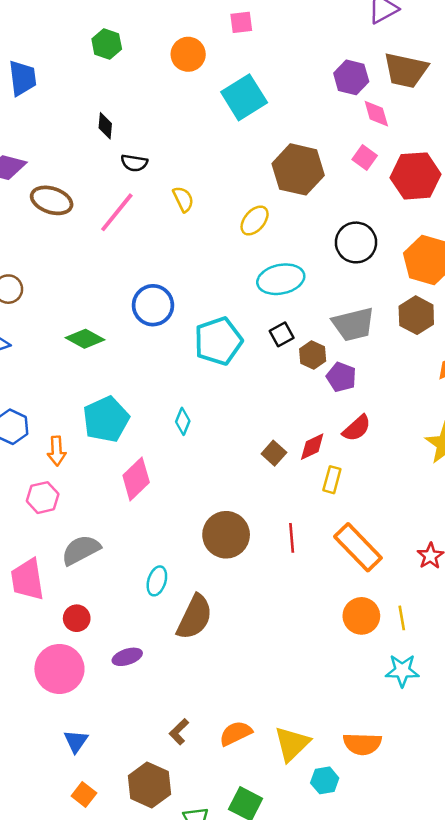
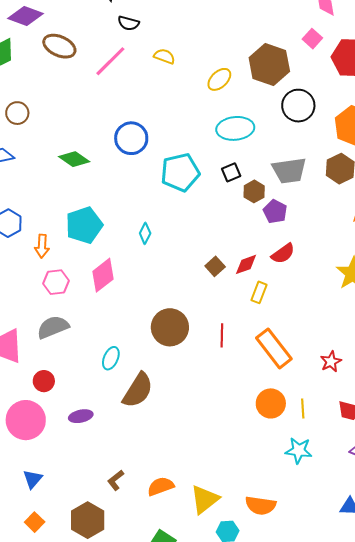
brown hexagon: (298, 169) -> (269, 64), moved
yellow semicircle: (183, 199) -> (164, 56), turned -50
pink hexagon: (43, 498) -> (56, 282), moved

